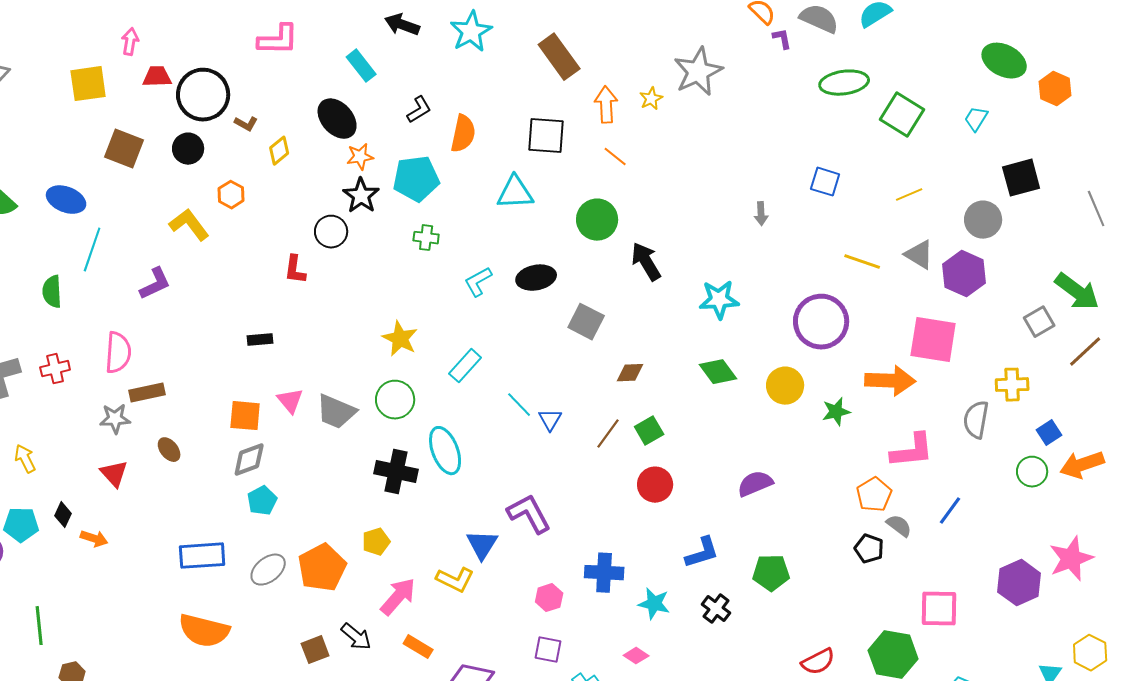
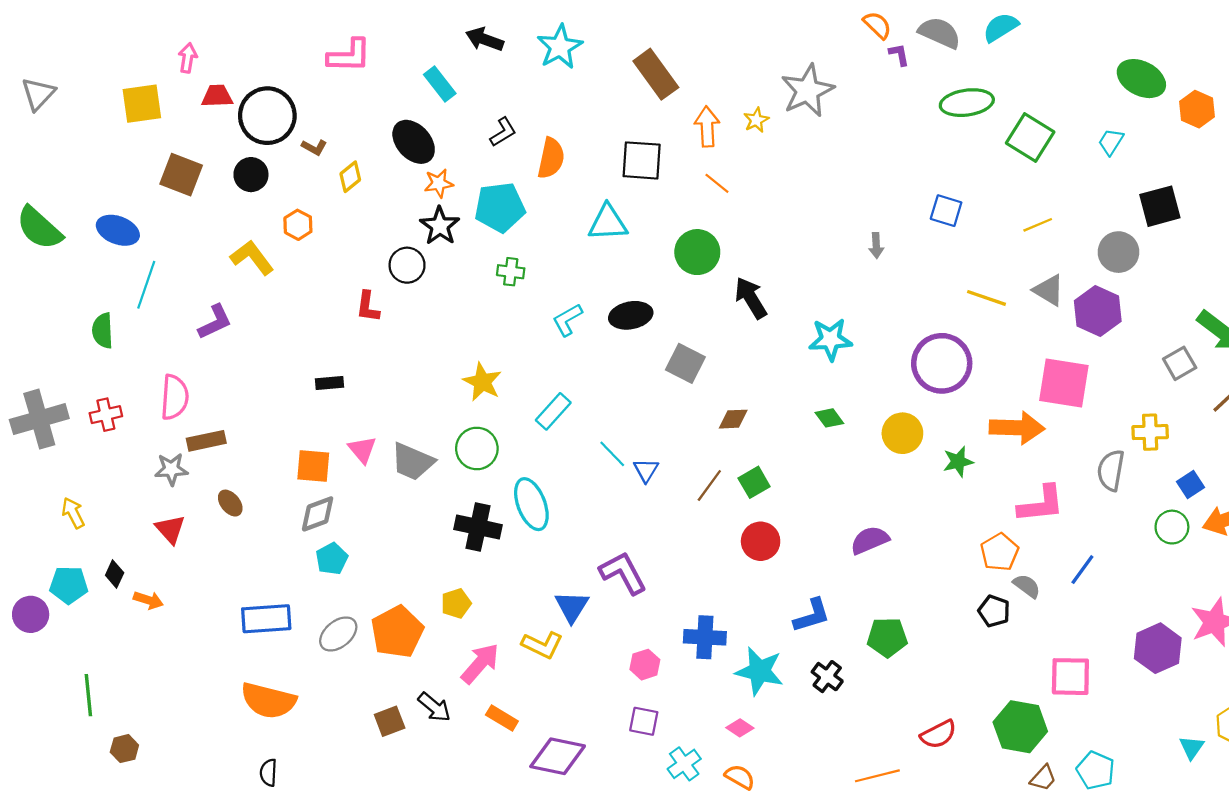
green diamond: (718, 372) -> (829, 418), size x0.7
cyan star: (654, 604) -> (759, 671), size x1.4

